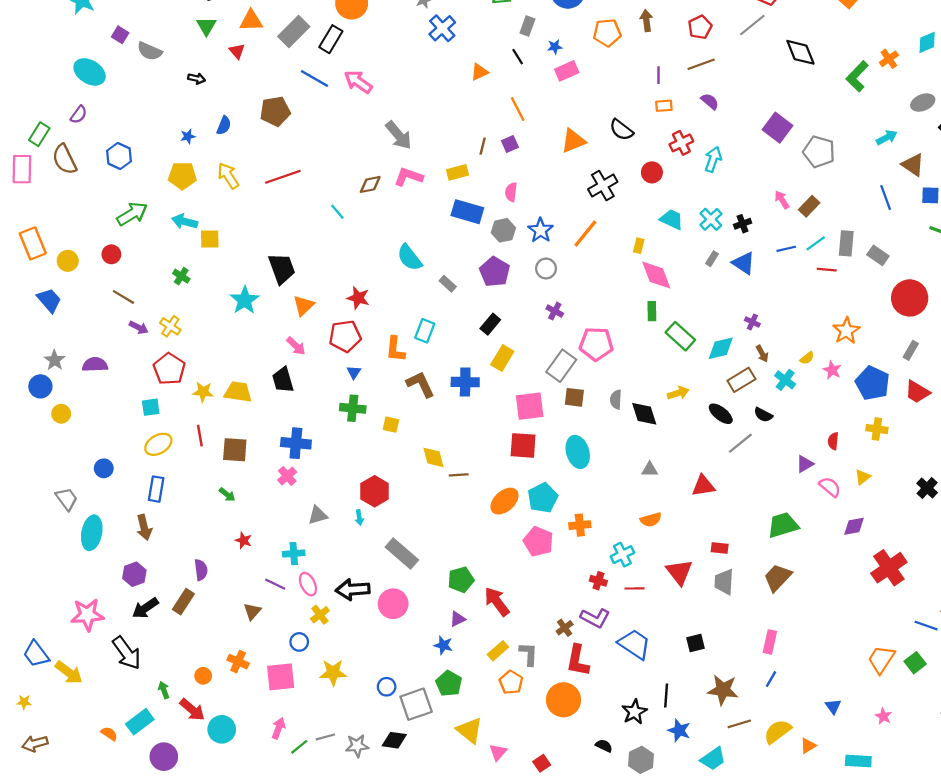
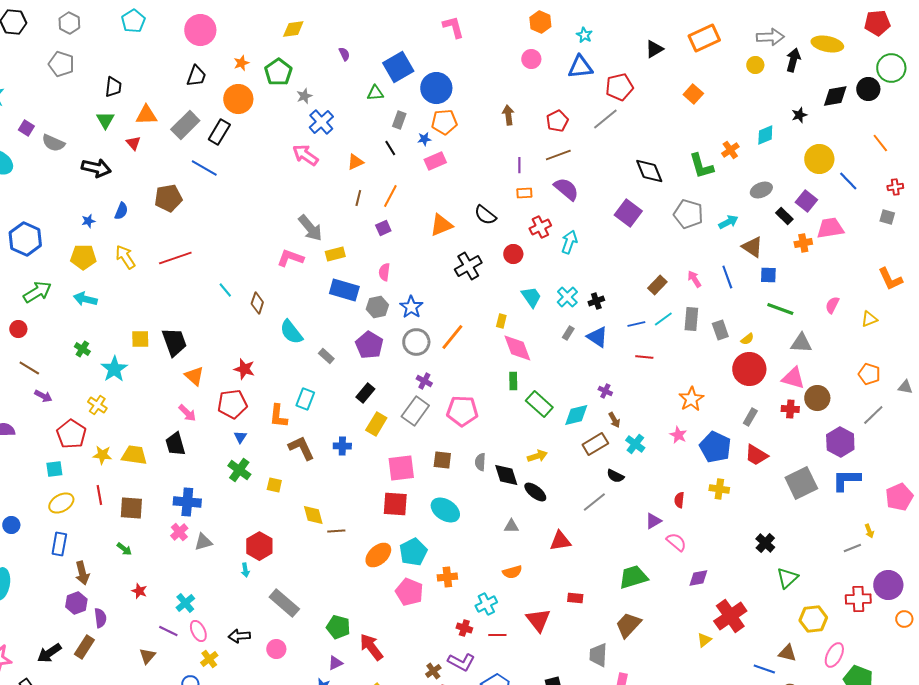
orange pentagon: (607, 33) -> (444, 122), moved
black diamond: (800, 52) -> (649, 171), moved
green L-shape: (857, 76) -> (701, 166), turned -60
black arrow: (197, 78) -> (96, 168), size x1.8
pink arrow: (358, 82) -> (305, 155), moved
purple semicircle: (710, 101) -> (566, 189), size x1.5
orange line: (518, 109) -> (390, 196), turned 55
gray arrow: (399, 135) -> (310, 228), moved
brown line: (483, 146) -> (358, 198), moved
gray pentagon: (819, 152) -> (688, 214), moved
blue hexagon: (119, 156) -> (25, 239), size x1.4
brown diamond: (370, 184) -> (257, 303), moved, turned -60
pink arrow: (782, 200) -> (694, 279), moved
cyan trapezoid: (672, 219) -> (531, 297), turned 30
orange line: (585, 234) -> (452, 337), moved
yellow square: (210, 239) -> (140, 339), moved
gray rectangle: (878, 255) -> (720, 330), turned 36
gray circle: (546, 268) -> (416, 342), size x1.4
red line: (827, 270) -> (644, 357), moved
cyan star: (245, 300) -> (114, 369), moved
orange triangle: (304, 306) -> (194, 376), turned -35
yellow cross: (170, 326) -> (97, 405), moved
yellow semicircle: (807, 358) -> (747, 339), moved
gray rectangle: (561, 366) -> (415, 411), moved
blue cross: (465, 382) -> (342, 446), size x0.7
green cross: (353, 408) -> (239, 470), turned 30
black ellipse: (721, 414) -> (535, 492), moved
cyan ellipse: (578, 452) -> (445, 510), turned -40
yellow triangle: (863, 477) -> (704, 640), moved
gray triangle: (318, 515) -> (203, 542), moved
brown arrow: (144, 527) -> (82, 573), moved
cyan cross: (294, 554) -> (185, 603), turned -36
purple hexagon: (134, 574) -> (76, 603), moved
green pentagon: (461, 580) -> (338, 627), turned 30
gray trapezoid: (724, 582) -> (598, 655), moved
black arrow: (353, 590) -> (239, 636), size x0.7
pink circle: (393, 604) -> (276, 649), size x0.7

